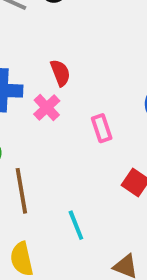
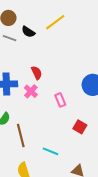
cyan line: (76, 225) -> (50, 151), turned -42

